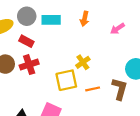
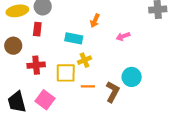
cyan rectangle: (51, 20) -> (74, 38), moved
red rectangle: (26, 41) -> (37, 29), turned 56
red cross: (29, 65) -> (36, 65), moved

